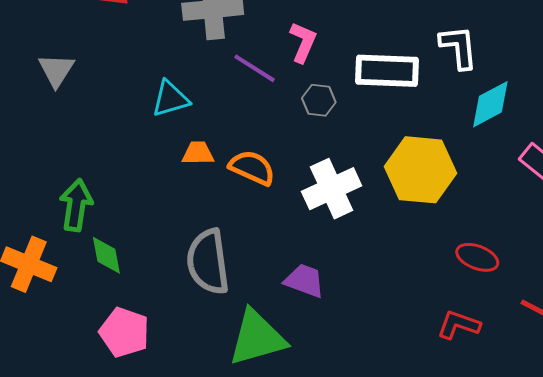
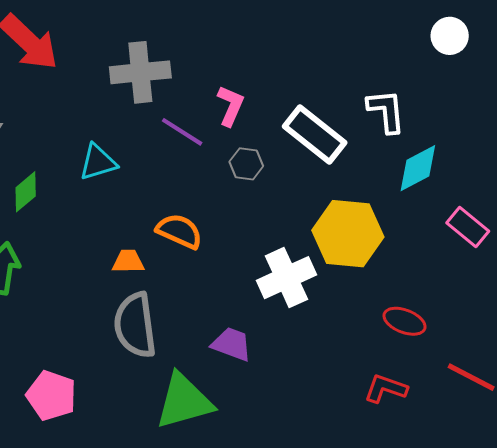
white rectangle: (387, 71) -> (315, 135), turned 36
orange trapezoid: (198, 153) -> (128, 261), moved
white cross: (332, 189) -> (287, 278), moved
green diamond: (106, 255) -> (26, 192), moved, turned 60

